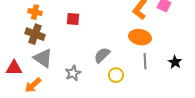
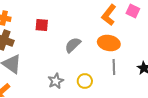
gray semicircle: (102, 55) -> (73, 45), moved
gray star: (73, 73) -> (56, 81), moved

